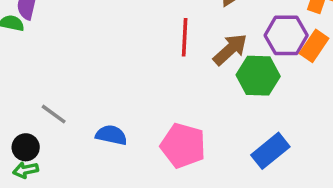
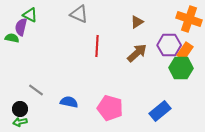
red line: (185, 37) -> (97, 46), moved
green hexagon: (258, 76) -> (181, 68), moved

